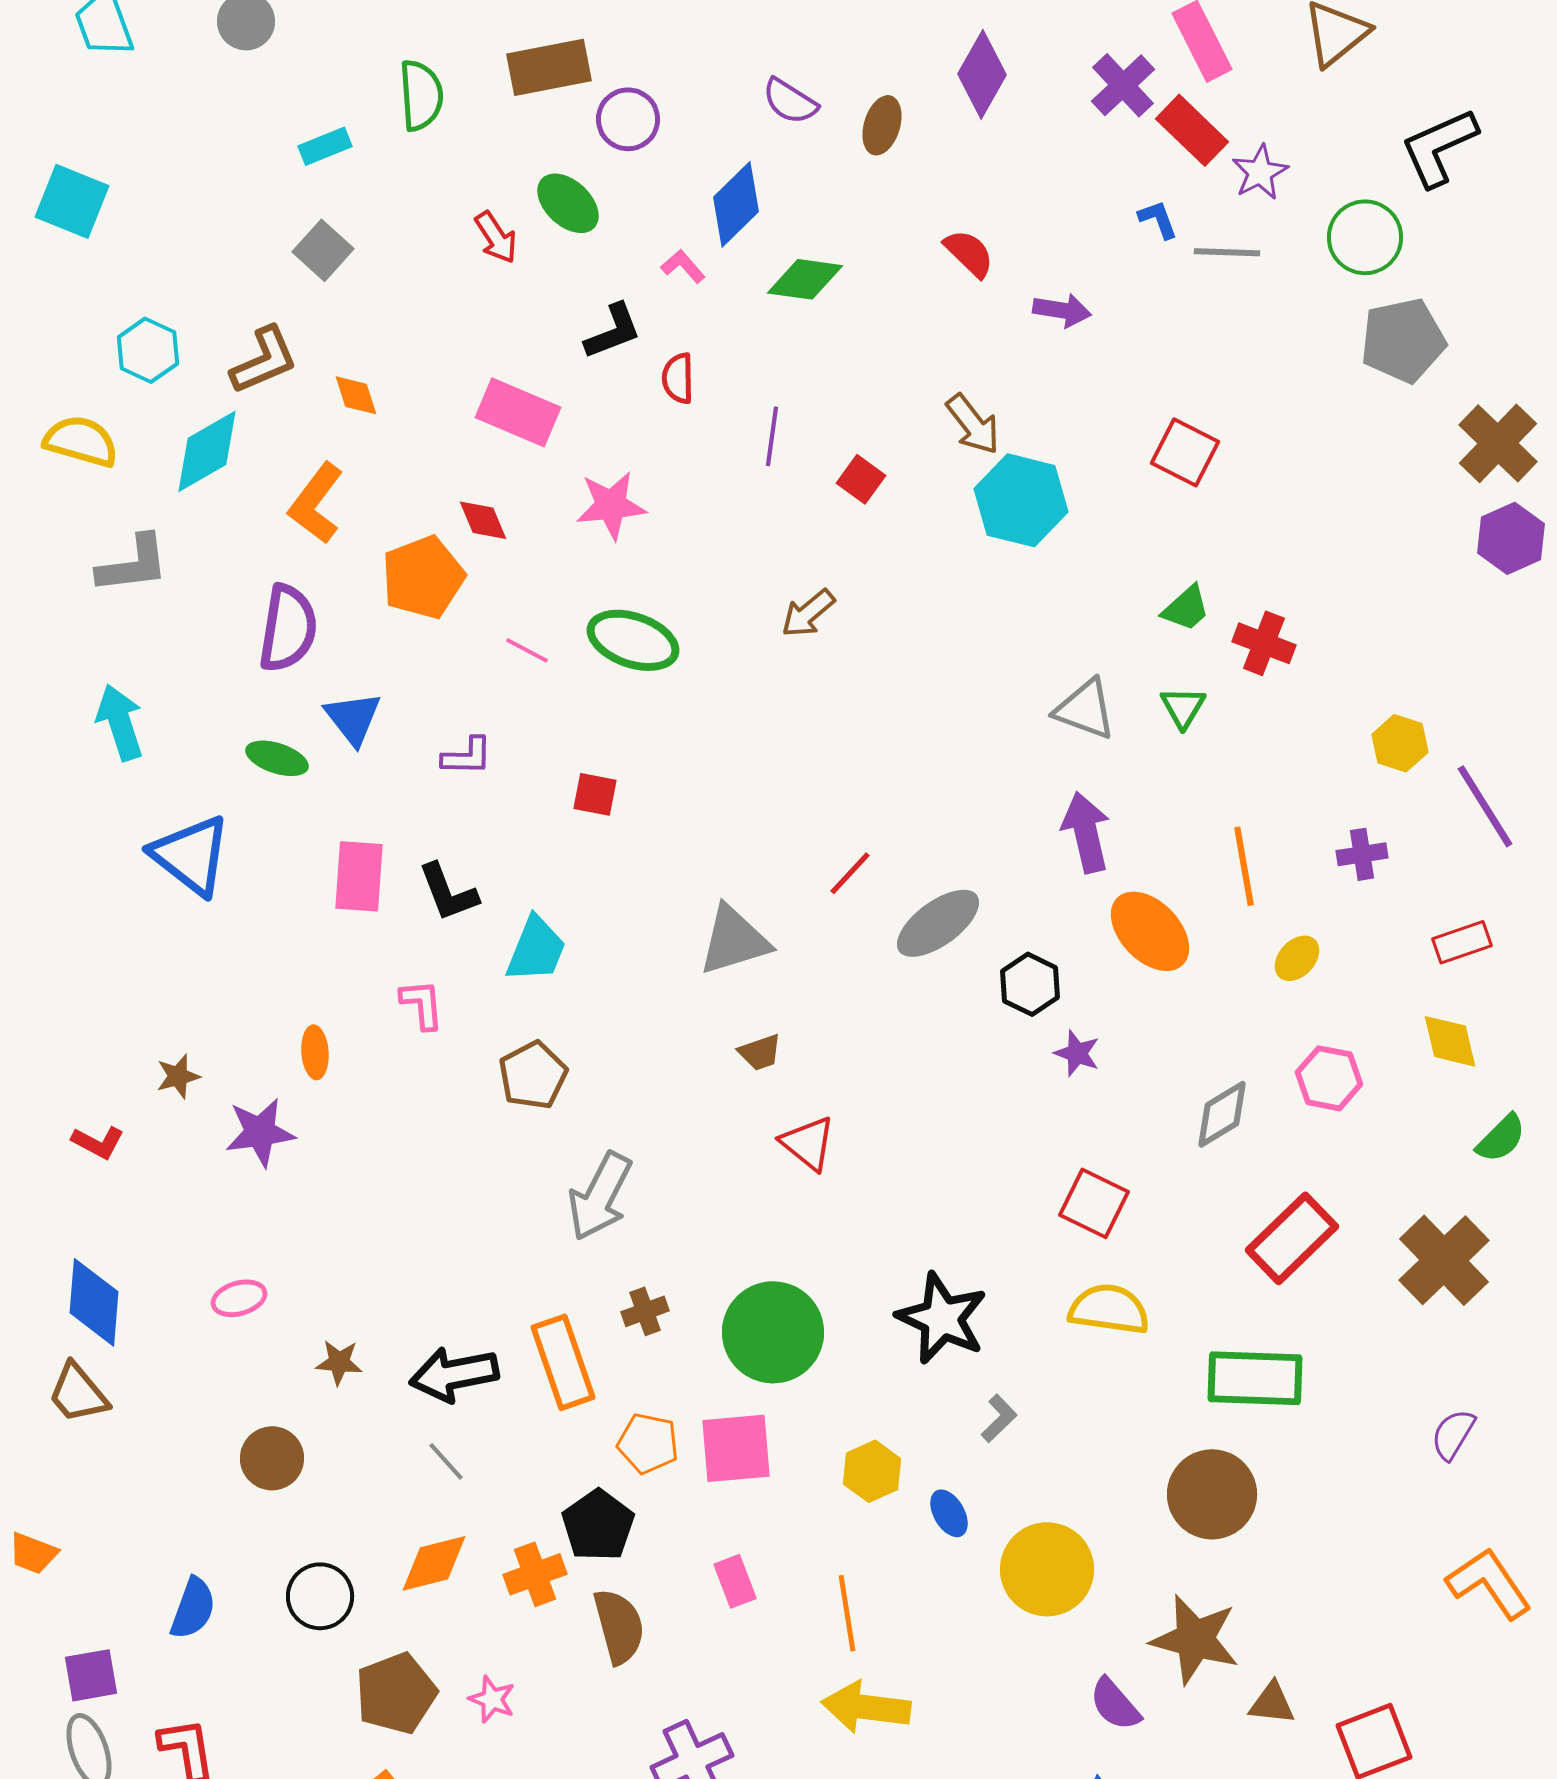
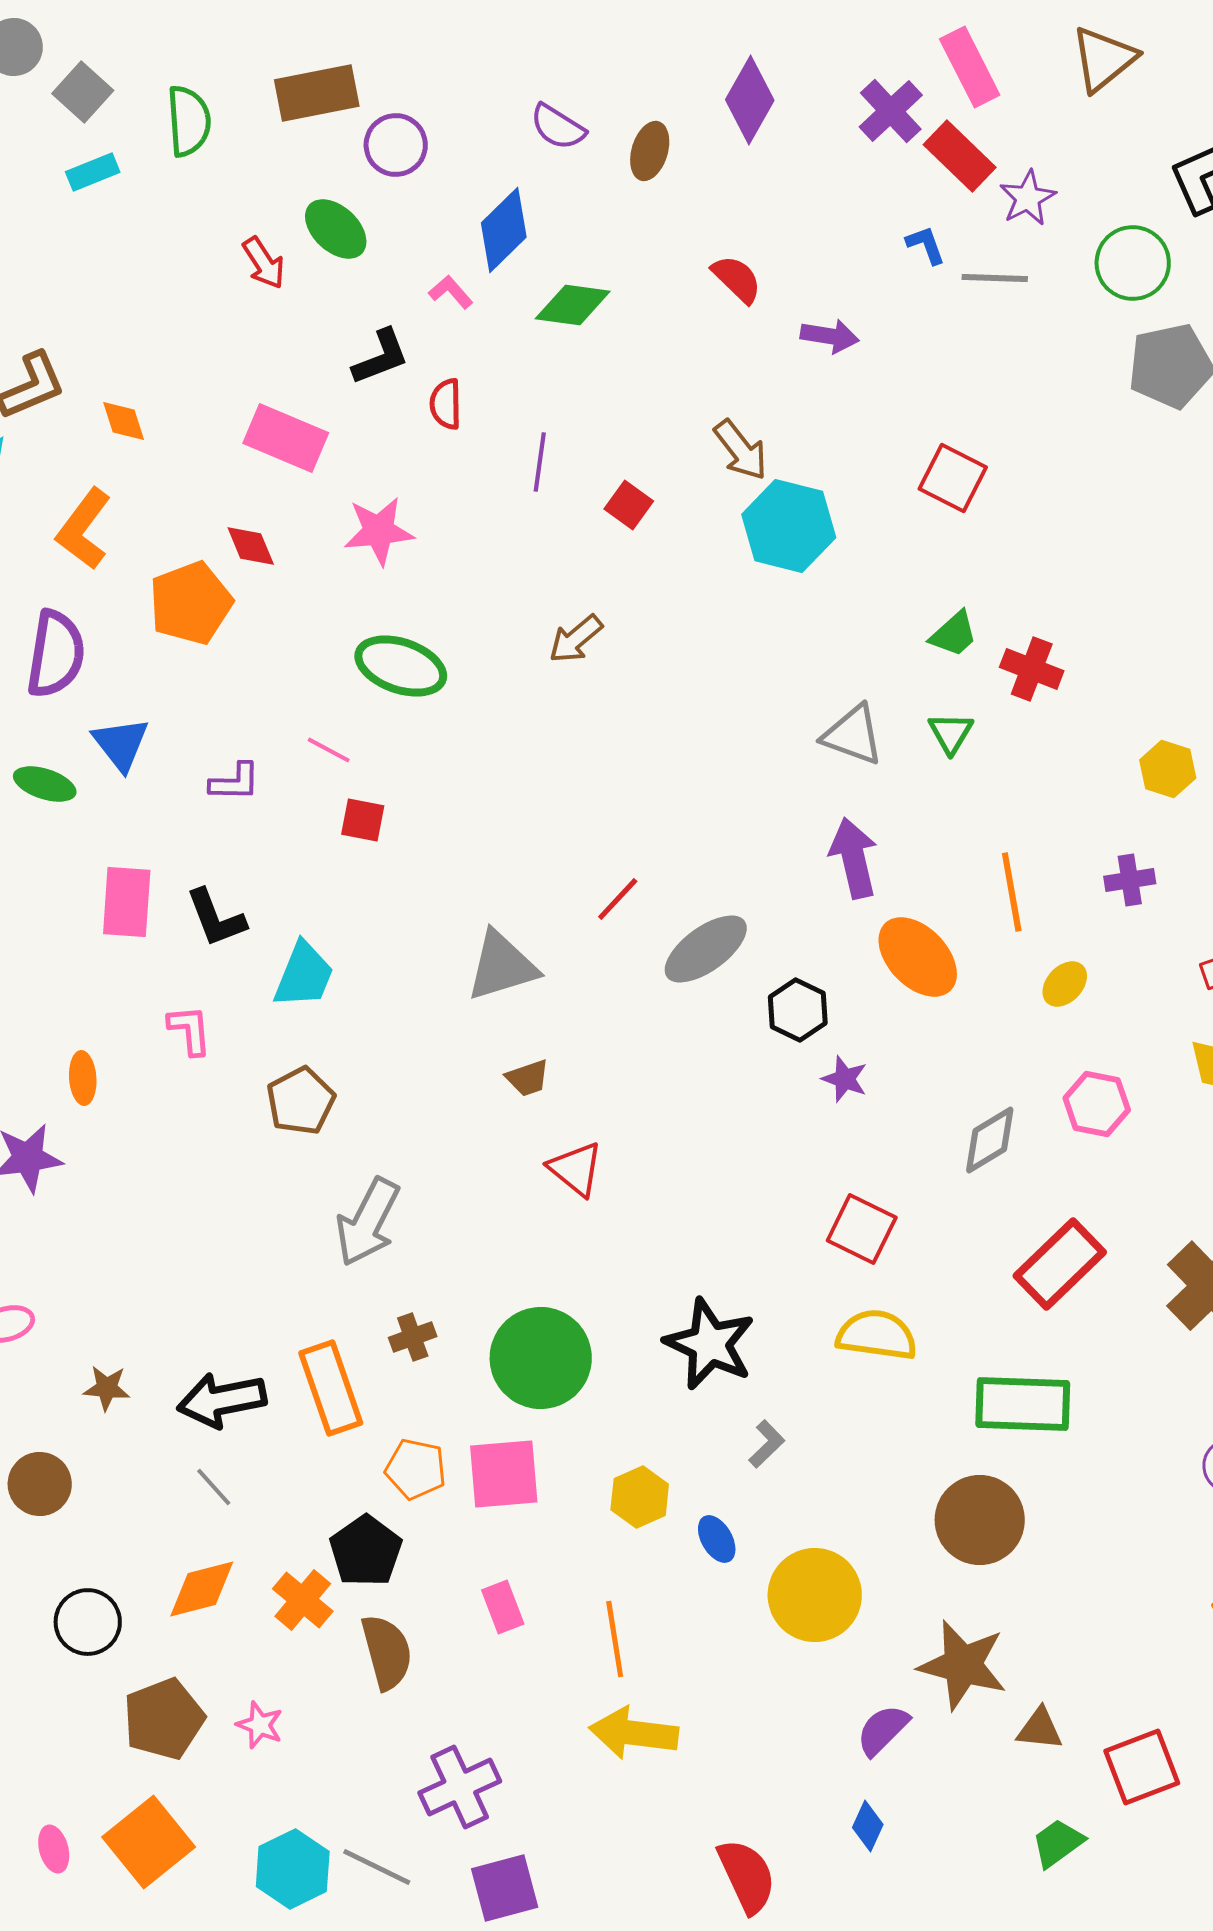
gray square: (323, 250) -> (83, 92), moved
pink line: (527, 650) -> (329, 750), moved
orange cross: (535, 1574) -> (303, 1600), turned -30
purple semicircle: (1115, 1704) -> (883, 1730), turned 86

